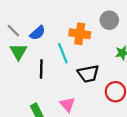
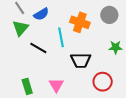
black line: (41, 69) -> (38, 48), turned -72

